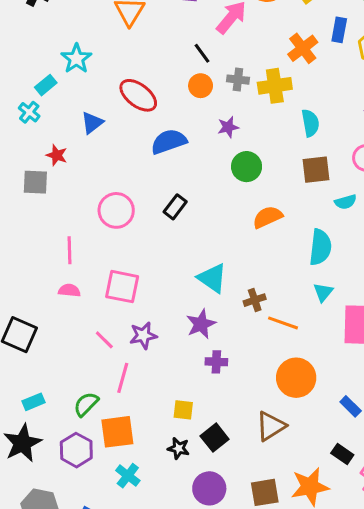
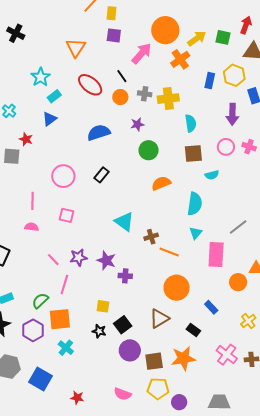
blue rectangle: (339, 30) -> (210, 81), moved
orange cross: (303, 48) -> (180, 59), moved
cyan rectangle: (46, 85) -> (54, 96), moved
red ellipse: (138, 95) -> (90, 85), moved
pink square: (122, 287) -> (67, 215), moved, size x0.7
purple star: (201, 324) -> (106, 260), moved, turned -30
black rectangle: (342, 454) -> (193, 330), moved
purple circle: (209, 488) -> (130, 350), moved

